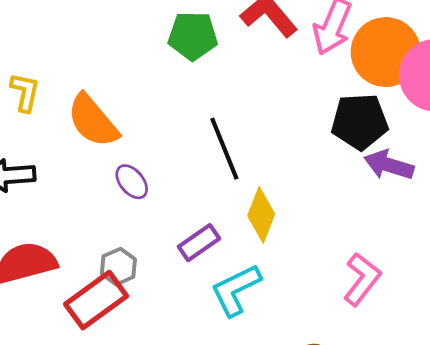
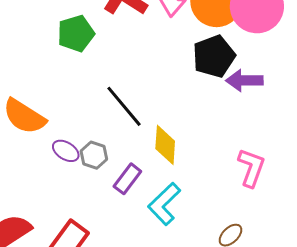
gray hexagon: (118, 267) -> (94, 155), moved

